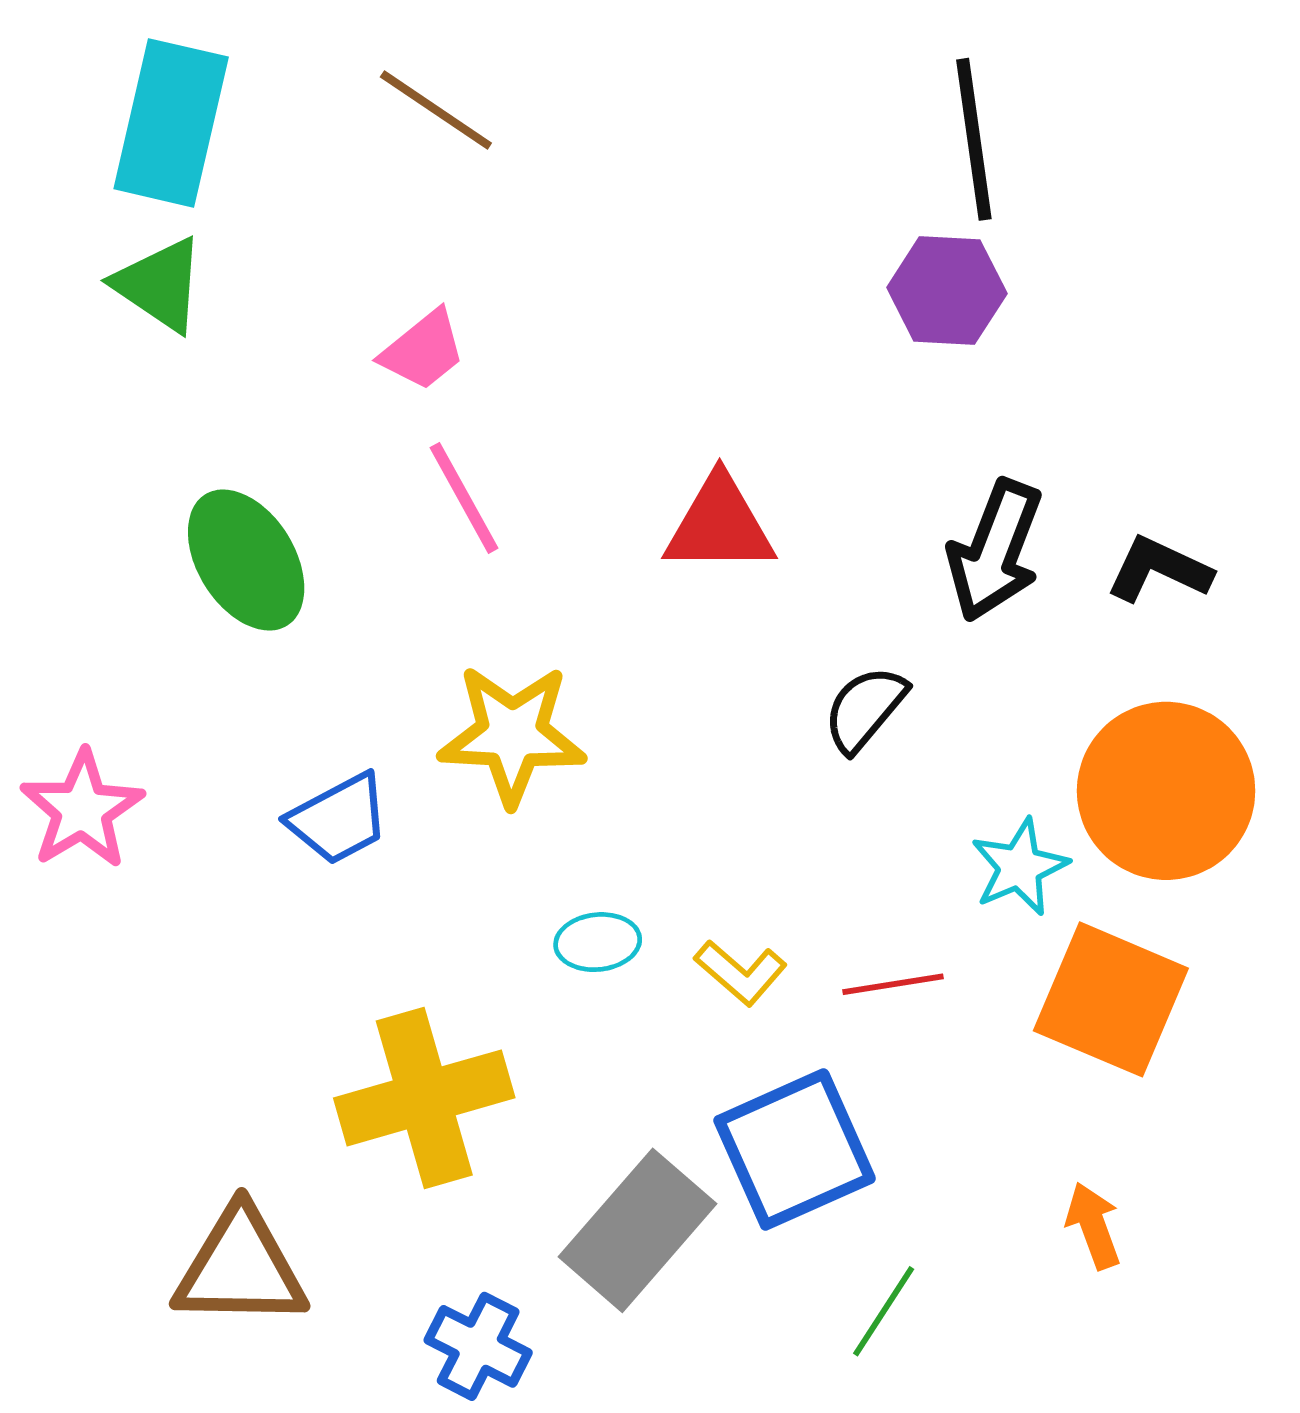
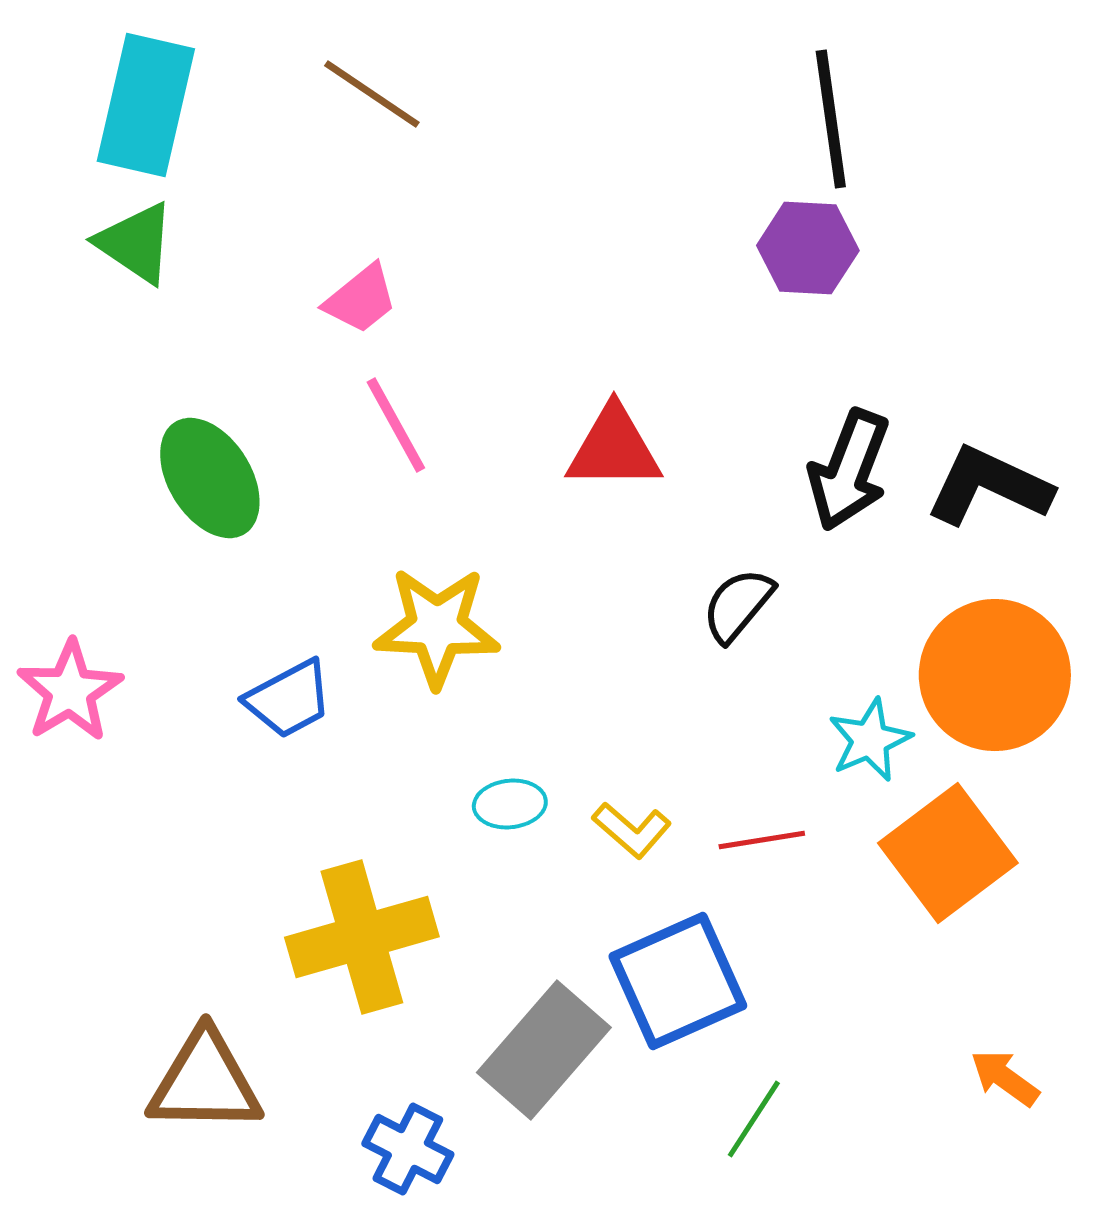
black L-shape: (1159, 569) -> (989, 486), size x1.4
orange square: (1111, 999) -> (948, 853), turned 30
orange arrow: (1093, 1226) -> (1005, 1078), moved, turned -34

